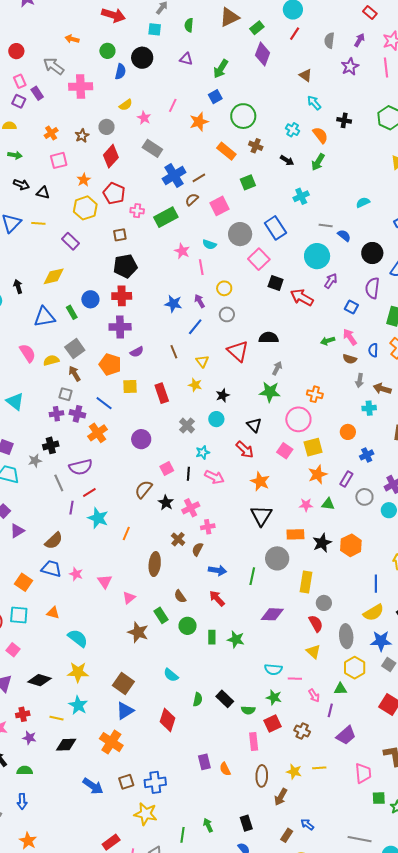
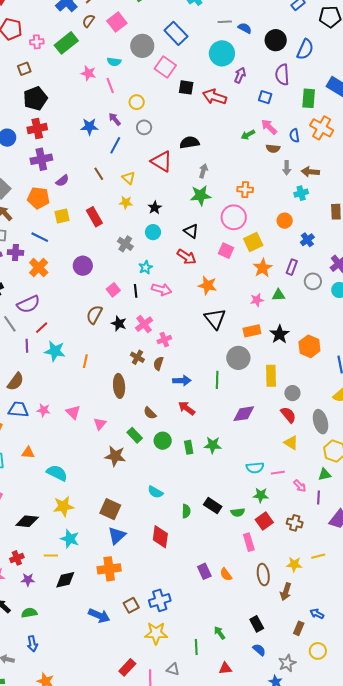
orange hexagon: (351, 545) -> (309, 346), moved
orange cross: (111, 742) -> (109, 569), turned -30

